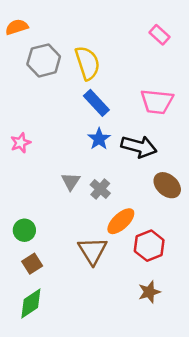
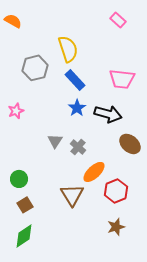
orange semicircle: (17, 27) -> (13, 21), turned 48
pink rectangle: (159, 35) -> (118, 20), moved
gray hexagon: (44, 60) -> (35, 68), moved

